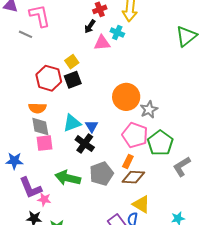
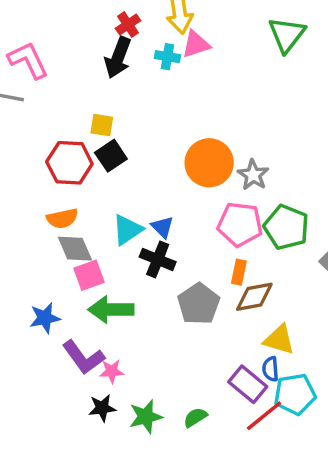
black arrow: (90, 26) -> (118, 58), size x1.6
pink triangle: (102, 43) -> (196, 44), moved
yellow square: (72, 62) -> (102, 125), turned -32
green arrow: (68, 178) -> (111, 310), moved

